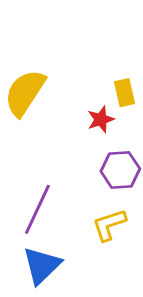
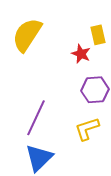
red star: (101, 119) -> (81, 54), turned -30

